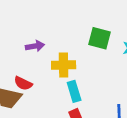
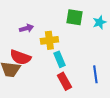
red semicircle: (23, 83) -> (20, 57), size x1.5

